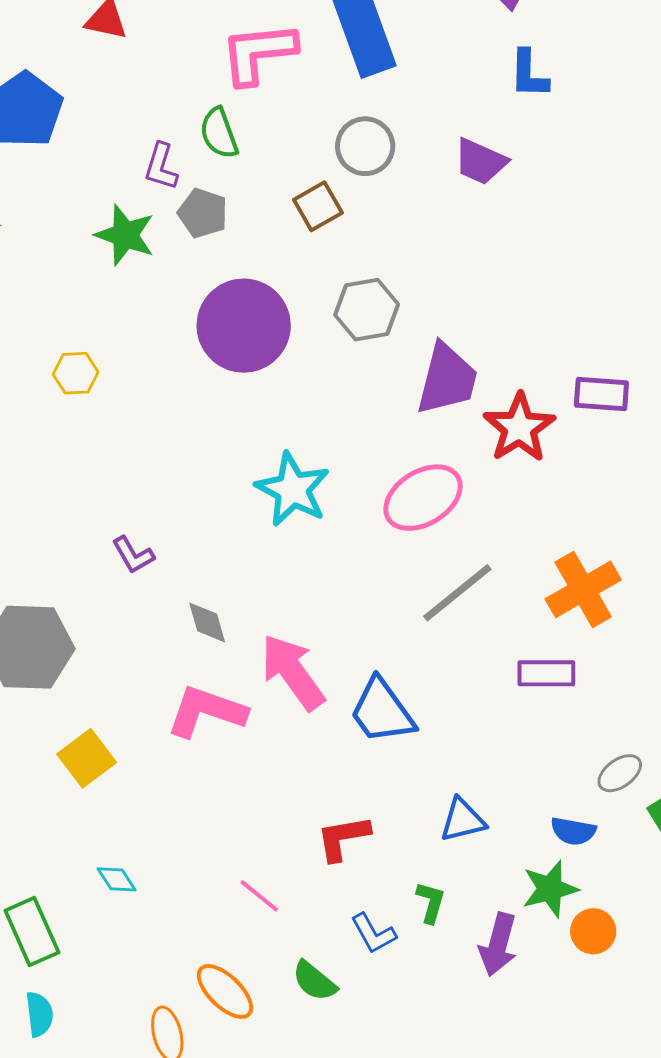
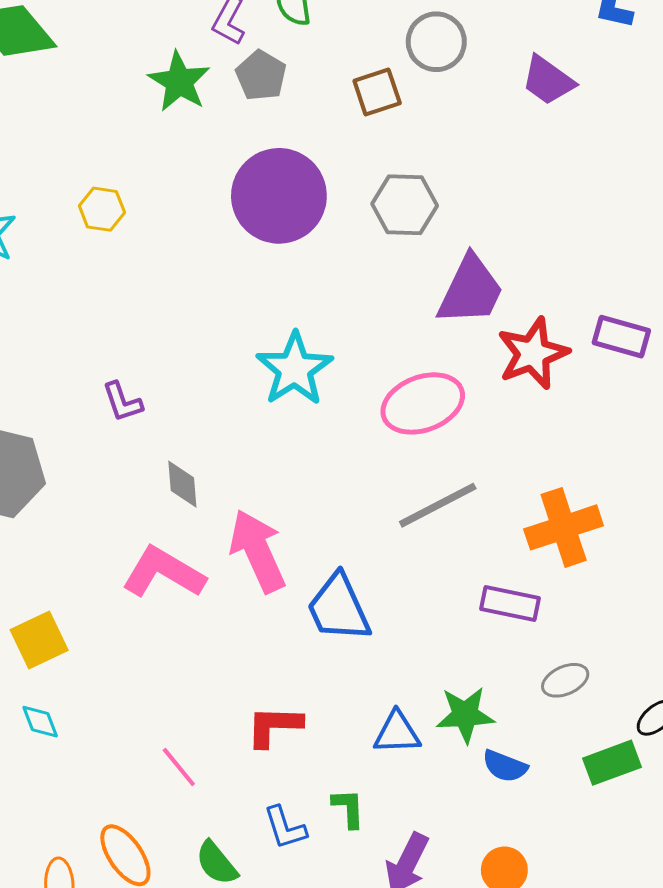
yellow square: (87, 758) -> (39, 640), moved
gray ellipse: (620, 773) -> (565, 680), moved
green star: (550, 889) -> (465, 715), moved
green L-shape: (431, 902) -> (348, 808), turned -30

